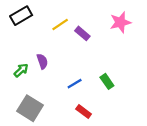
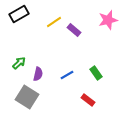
purple semicircle: (42, 61) -> (38, 74), moved, turned 32
red rectangle: (84, 112) -> (88, 100), moved

